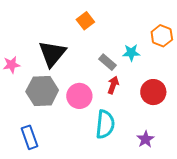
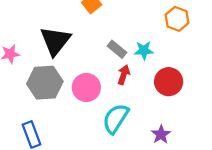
cyan star: (131, 53) -> (144, 50), moved
cyan semicircle: (105, 124) -> (116, 119), turned -152

